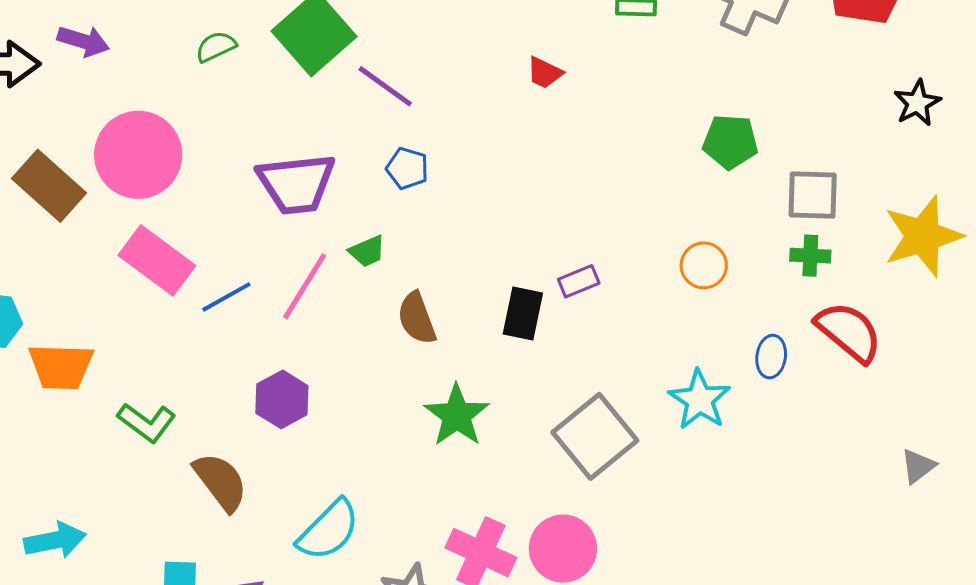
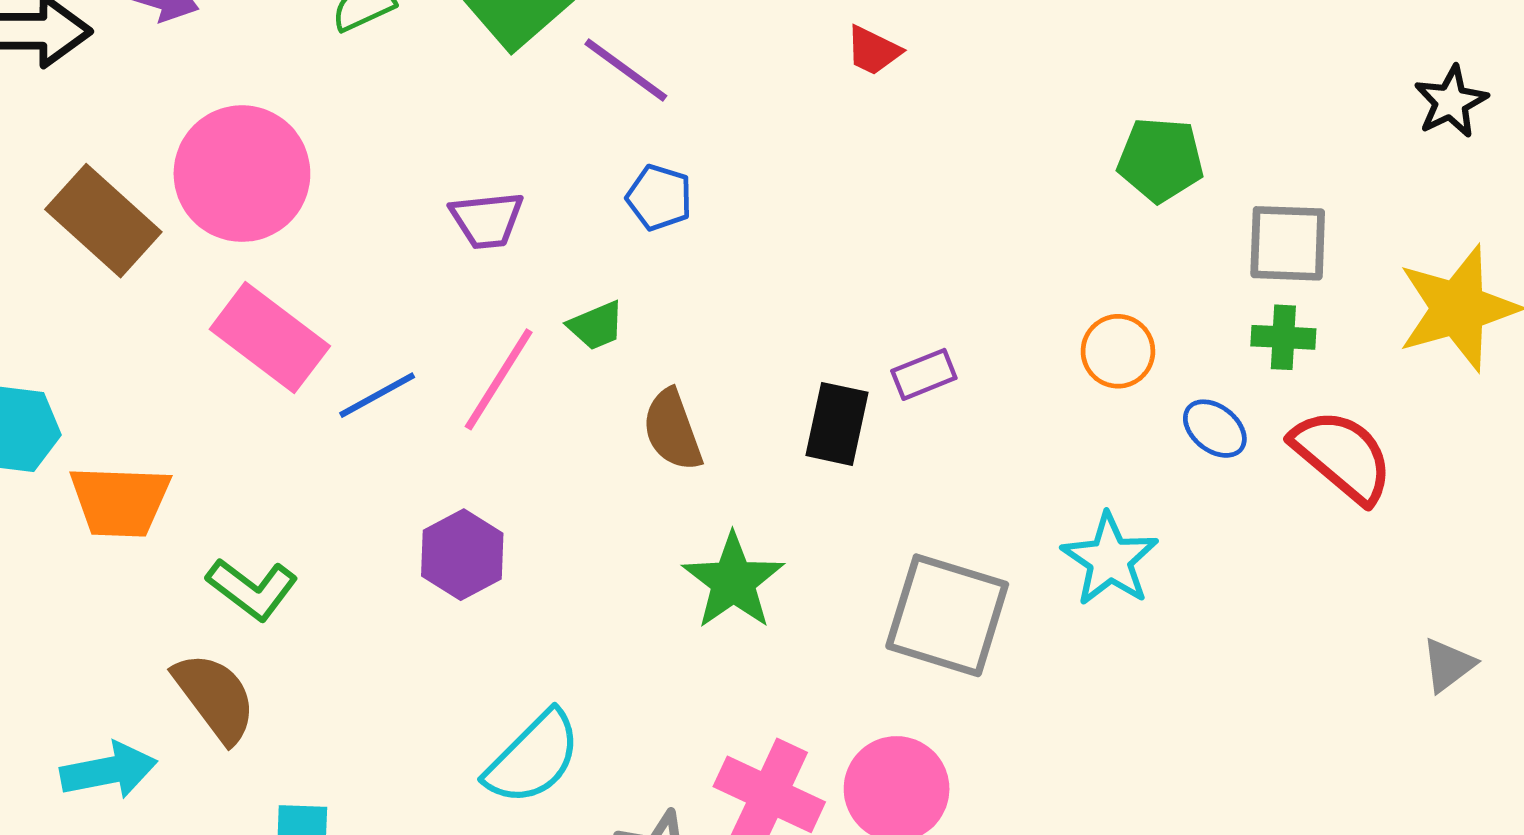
purple trapezoid: (296, 184) -> (487, 220), size x0.6
blue ellipse: (771, 357) -> (1215, 429), moved, turned -60
gray square: (595, 436) -> (947, 615), turned -34
brown semicircle: (221, 482) -> (215, 697), moved

